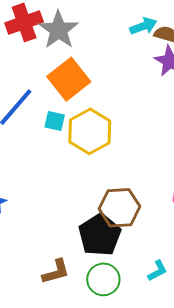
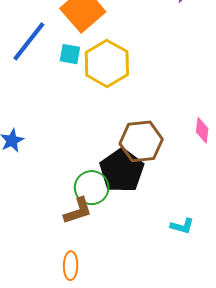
cyan L-shape: (157, 271) -> (182, 226), moved, turned 45
green circle: (103, 279) -> (92, 188), moved

